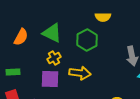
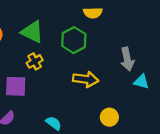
yellow arrow: (80, 73) -> (86, 79), moved
purple square: (50, 79) -> (16, 86), moved

